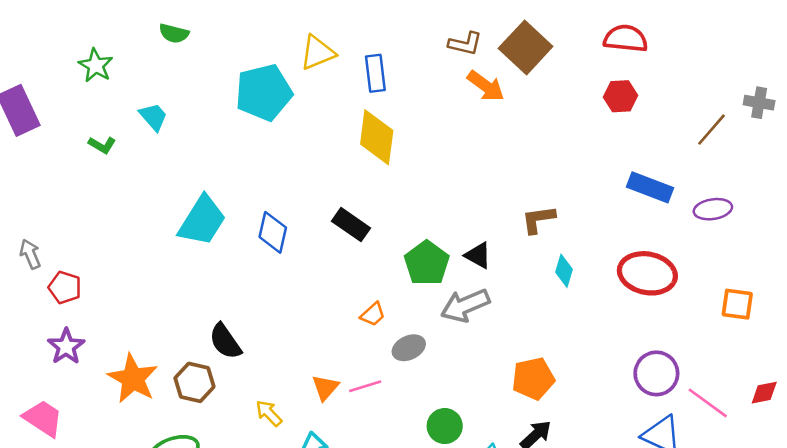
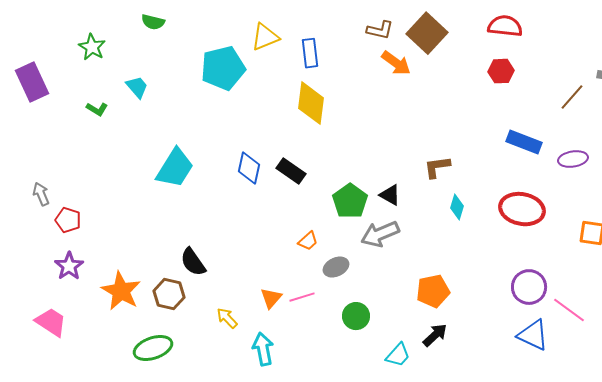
blue diamond: (273, 232) -> (249, 168), moved
green circle: (445, 426) -> (356, 316), moved

